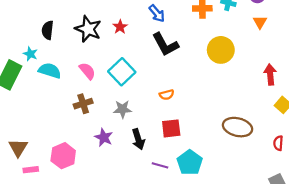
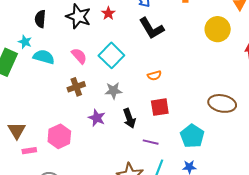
yellow circle: (221, 50) -> (218, 29), moved
cyan pentagon: (190, 162) -> (192, 136), moved

